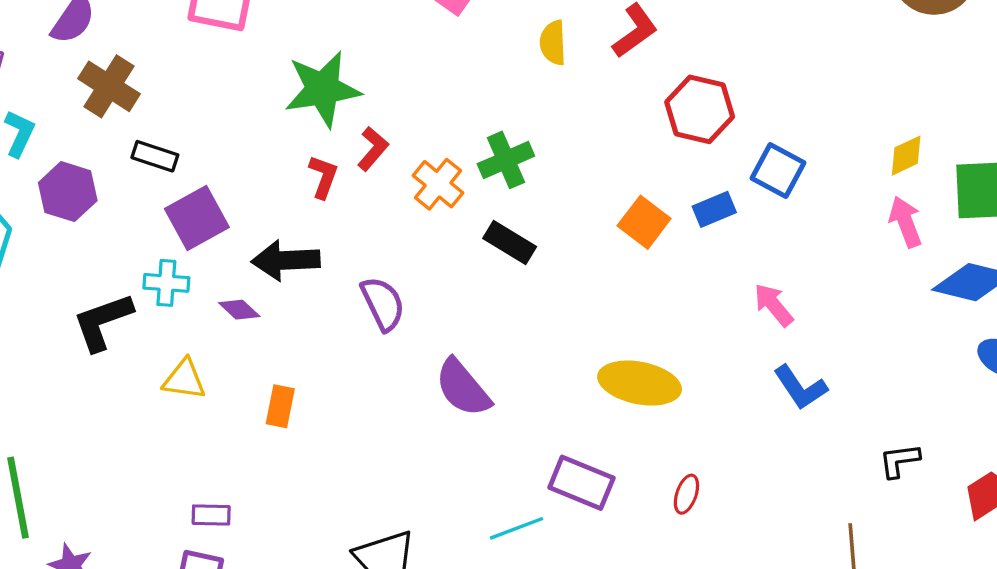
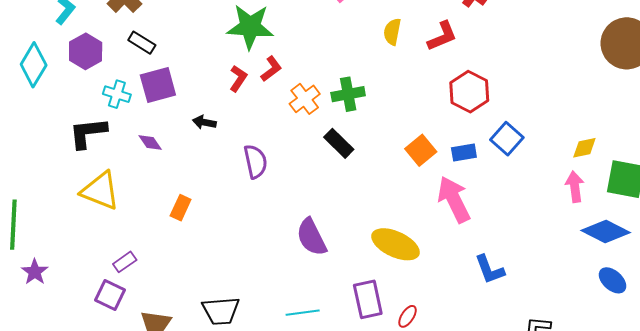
black arrow: (286, 260) -> (204, 122), size x0.6
cyan cross: (166, 283) -> (117, 94), moved
pink arrow: (773, 305) -> (454, 199), moved, size x1.6
purple diamond: (239, 310) -> (150, 143), moved
yellow triangle: (184, 379) -> (100, 191), moved, size x1.5
purple semicircle: (463, 388) -> (312, 237), moved
purple rectangle: (581, 483) -> (368, 299), moved, turned 42
purple rectangle: (211, 515) -> (125, 262), turned -50

